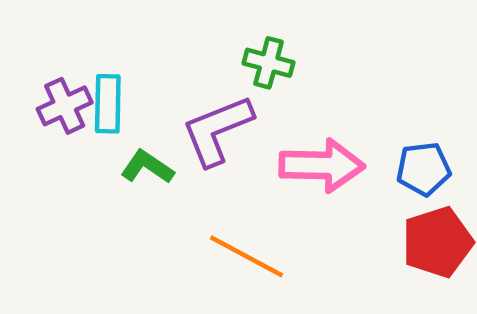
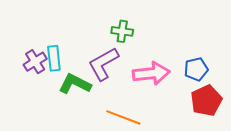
green L-shape: (147, 167) -> (75, 84), size x1.4

